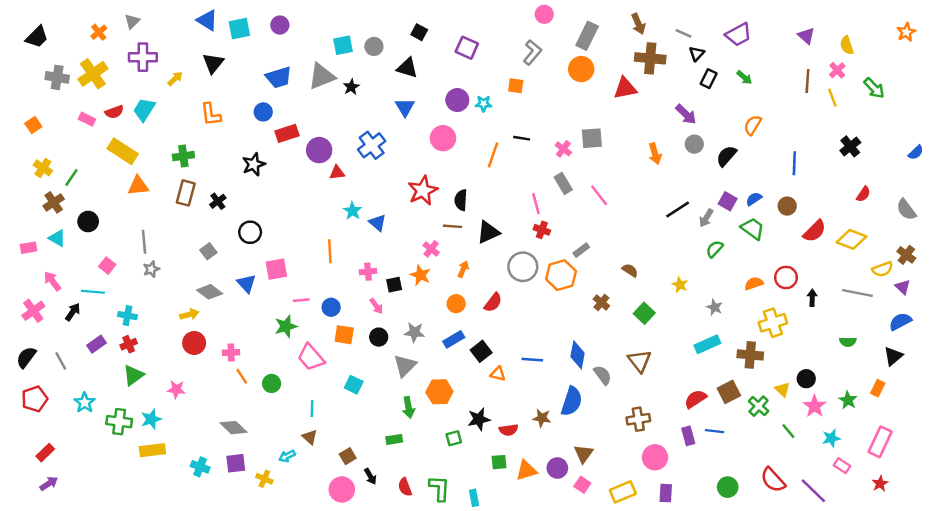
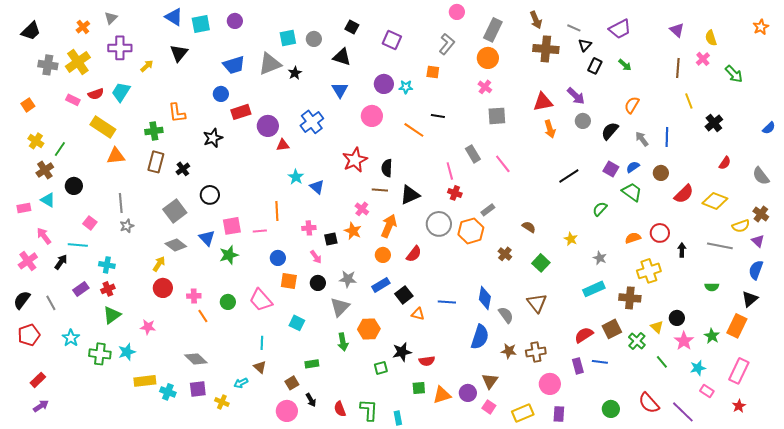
red triangle: (625, 88) -> (543, 102), moved
yellow line: (832, 98) -> (689, 101), moved
orange L-shape: (211, 114) -> (177, 113), moved
pink cross: (563, 149) -> (485, 87), moved
orange line: (493, 155) -> (414, 130), turned -75
gray arrow: (706, 218) -> (642, 139), moved, turned 112
gray square: (208, 251) -> (175, 211), size x1.6
orange arrow: (463, 269) -> (389, 226), size x1.6
pink line: (301, 300) -> (260, 231), moved
yellow arrow: (189, 314) -> (159, 264), turned -42
blue semicircle: (900, 322) -> (756, 270), turned -42
green star: (286, 326) -> (229, 255), moved
green circle: (272, 383) -> (228, 302), moved
orange rectangle: (878, 388) -> (737, 326), size x1.6
brown star: (542, 418) -> (509, 351), moved
green rectangle: (394, 439) -> (312, 364), moved
yellow rectangle: (152, 450) -> (145, 381), moved

